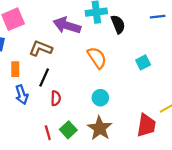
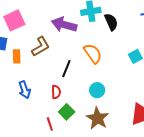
brown L-shape: (41, 48) -> (41, 47), turned 130
orange rectangle: (15, 69) -> (17, 56), moved
black line: (44, 77) -> (66, 69), moved
green square: (68, 130) -> (67, 112), moved

